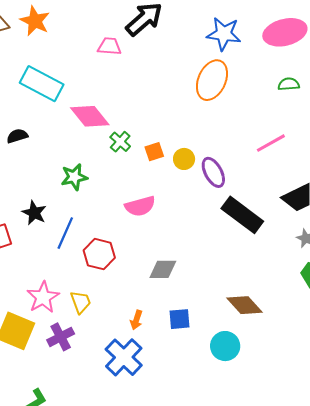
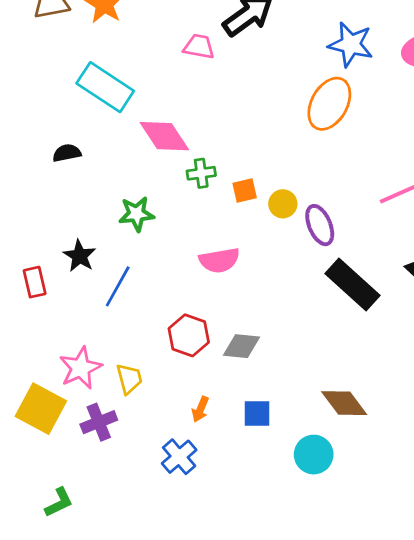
green cross: (120, 142) -> (201, 173), turned 35
red hexagon: (99, 254) -> (189, 335), moved
blue cross: (124, 357) -> (179, 457), size x0.7

